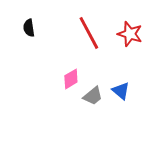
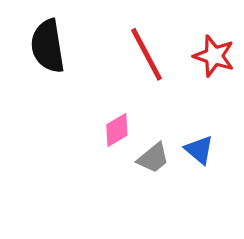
black semicircle: (29, 28) -> (48, 46), size x1.8

